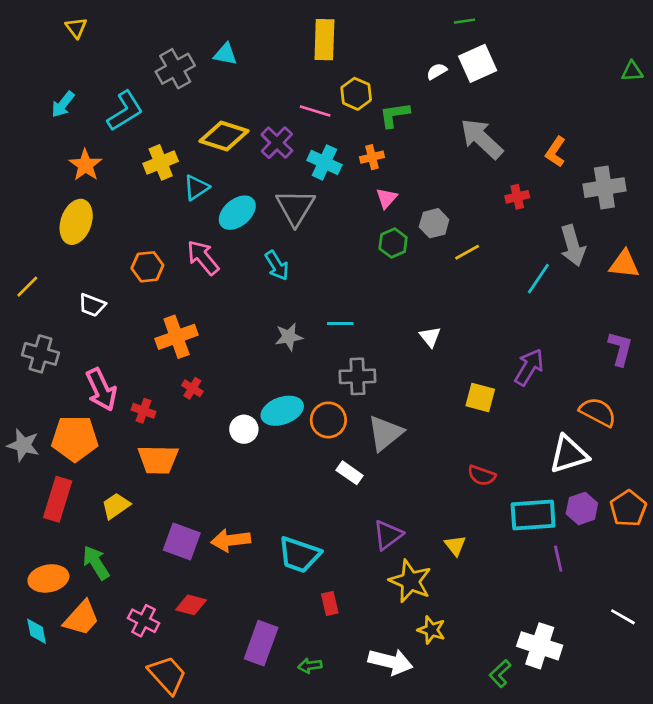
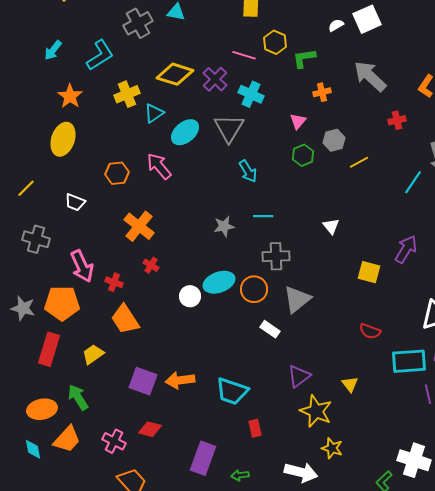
orange cross: (372, 157) -> (322, 92), moved
cyan arrow: (277, 265) -> (248, 171), moved
orange cross: (177, 337) -> (139, 226), turned -32
orange trapezoid: (158, 460) -> (125, 319), turned 56

